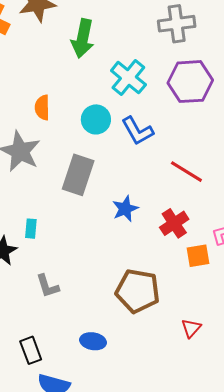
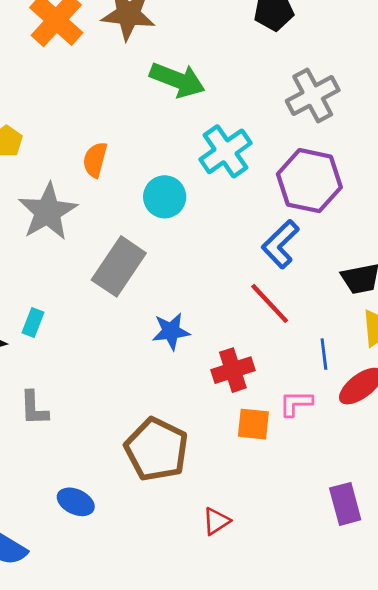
gray cross: (177, 24) -> (313, 96), turned -36
green arrow: (83, 38) -> (177, 80), turned -96
blue L-shape: (137, 131) -> (280, 244), moved, turned 60

